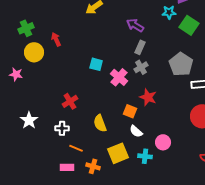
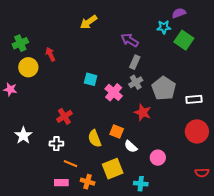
gray pentagon: (181, 64) -> (164, 88), moved
orange square: (130, 111) -> (117, 131), moved
cyan cross: (145, 156) -> (141, 184), moved

